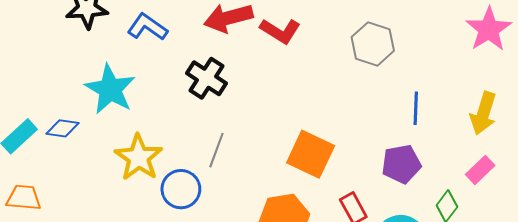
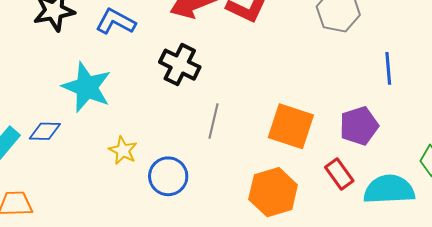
gray line: (216, 150) -> (214, 121), moved
yellow star: (139, 157) -> (123, 150), size x0.6
purple pentagon: (401, 164) -> (359, 126), moved

